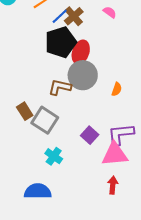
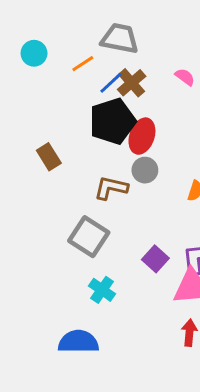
gray circle: (83, 75) -> (145, 170), size x0.6
brown rectangle: (25, 111) -> (49, 157), moved

